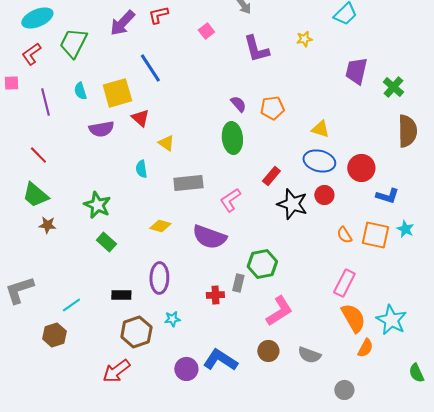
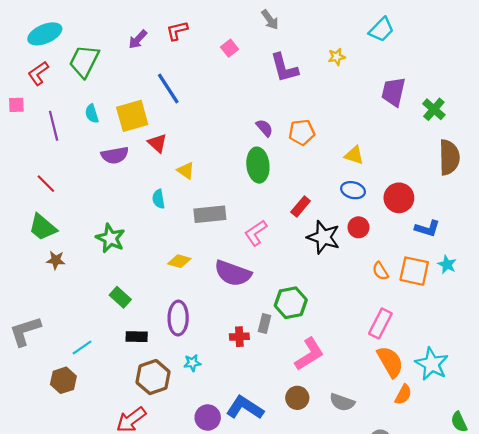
purple arrow: (122, 23) -> (138, 39), size x0.7
blue ellipse: (319, 161) -> (353, 190), size x0.7
green rectangle: (106, 242) -> (120, 297), moved

